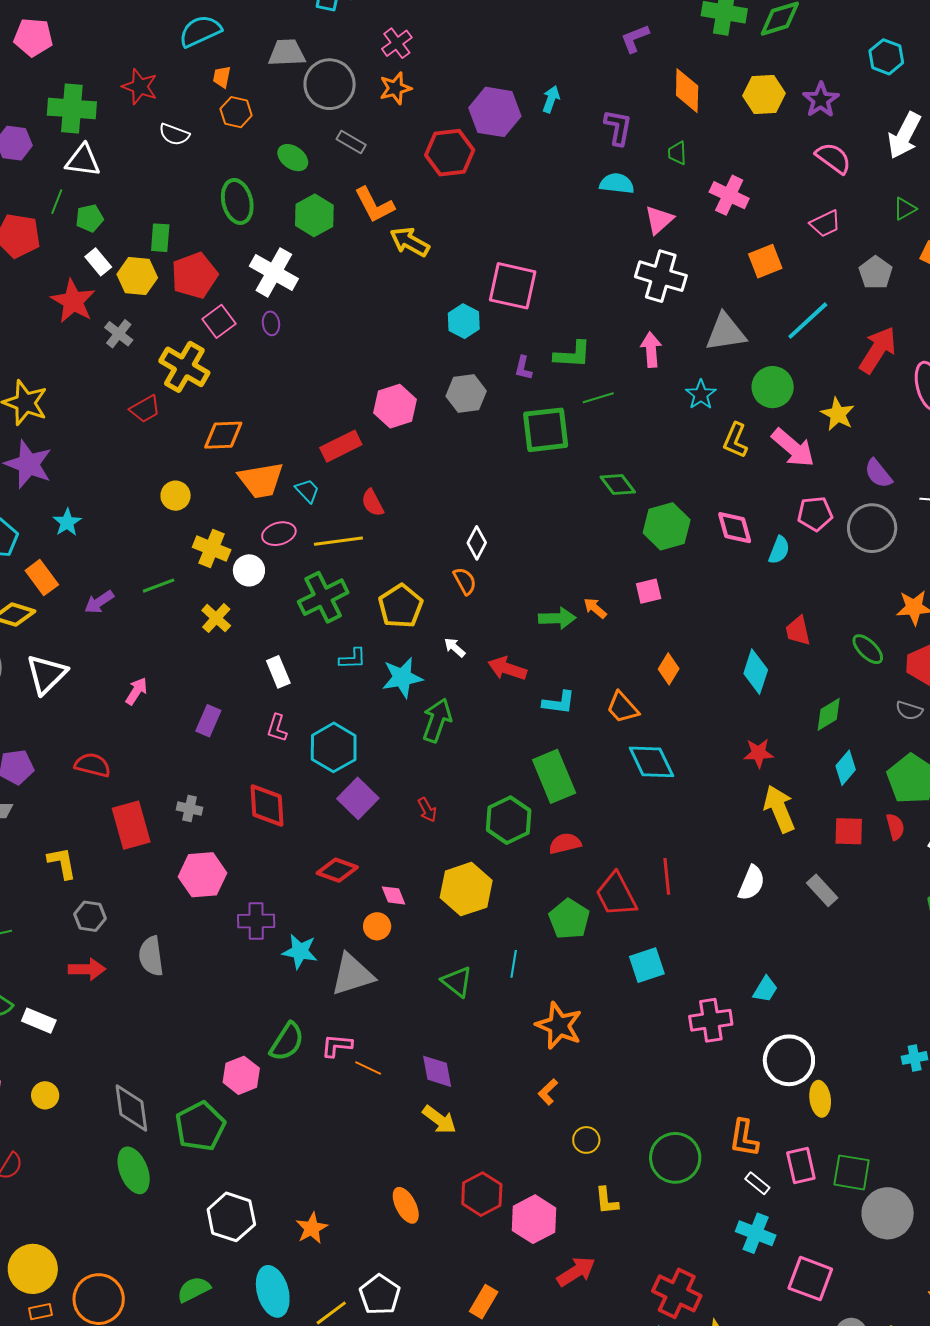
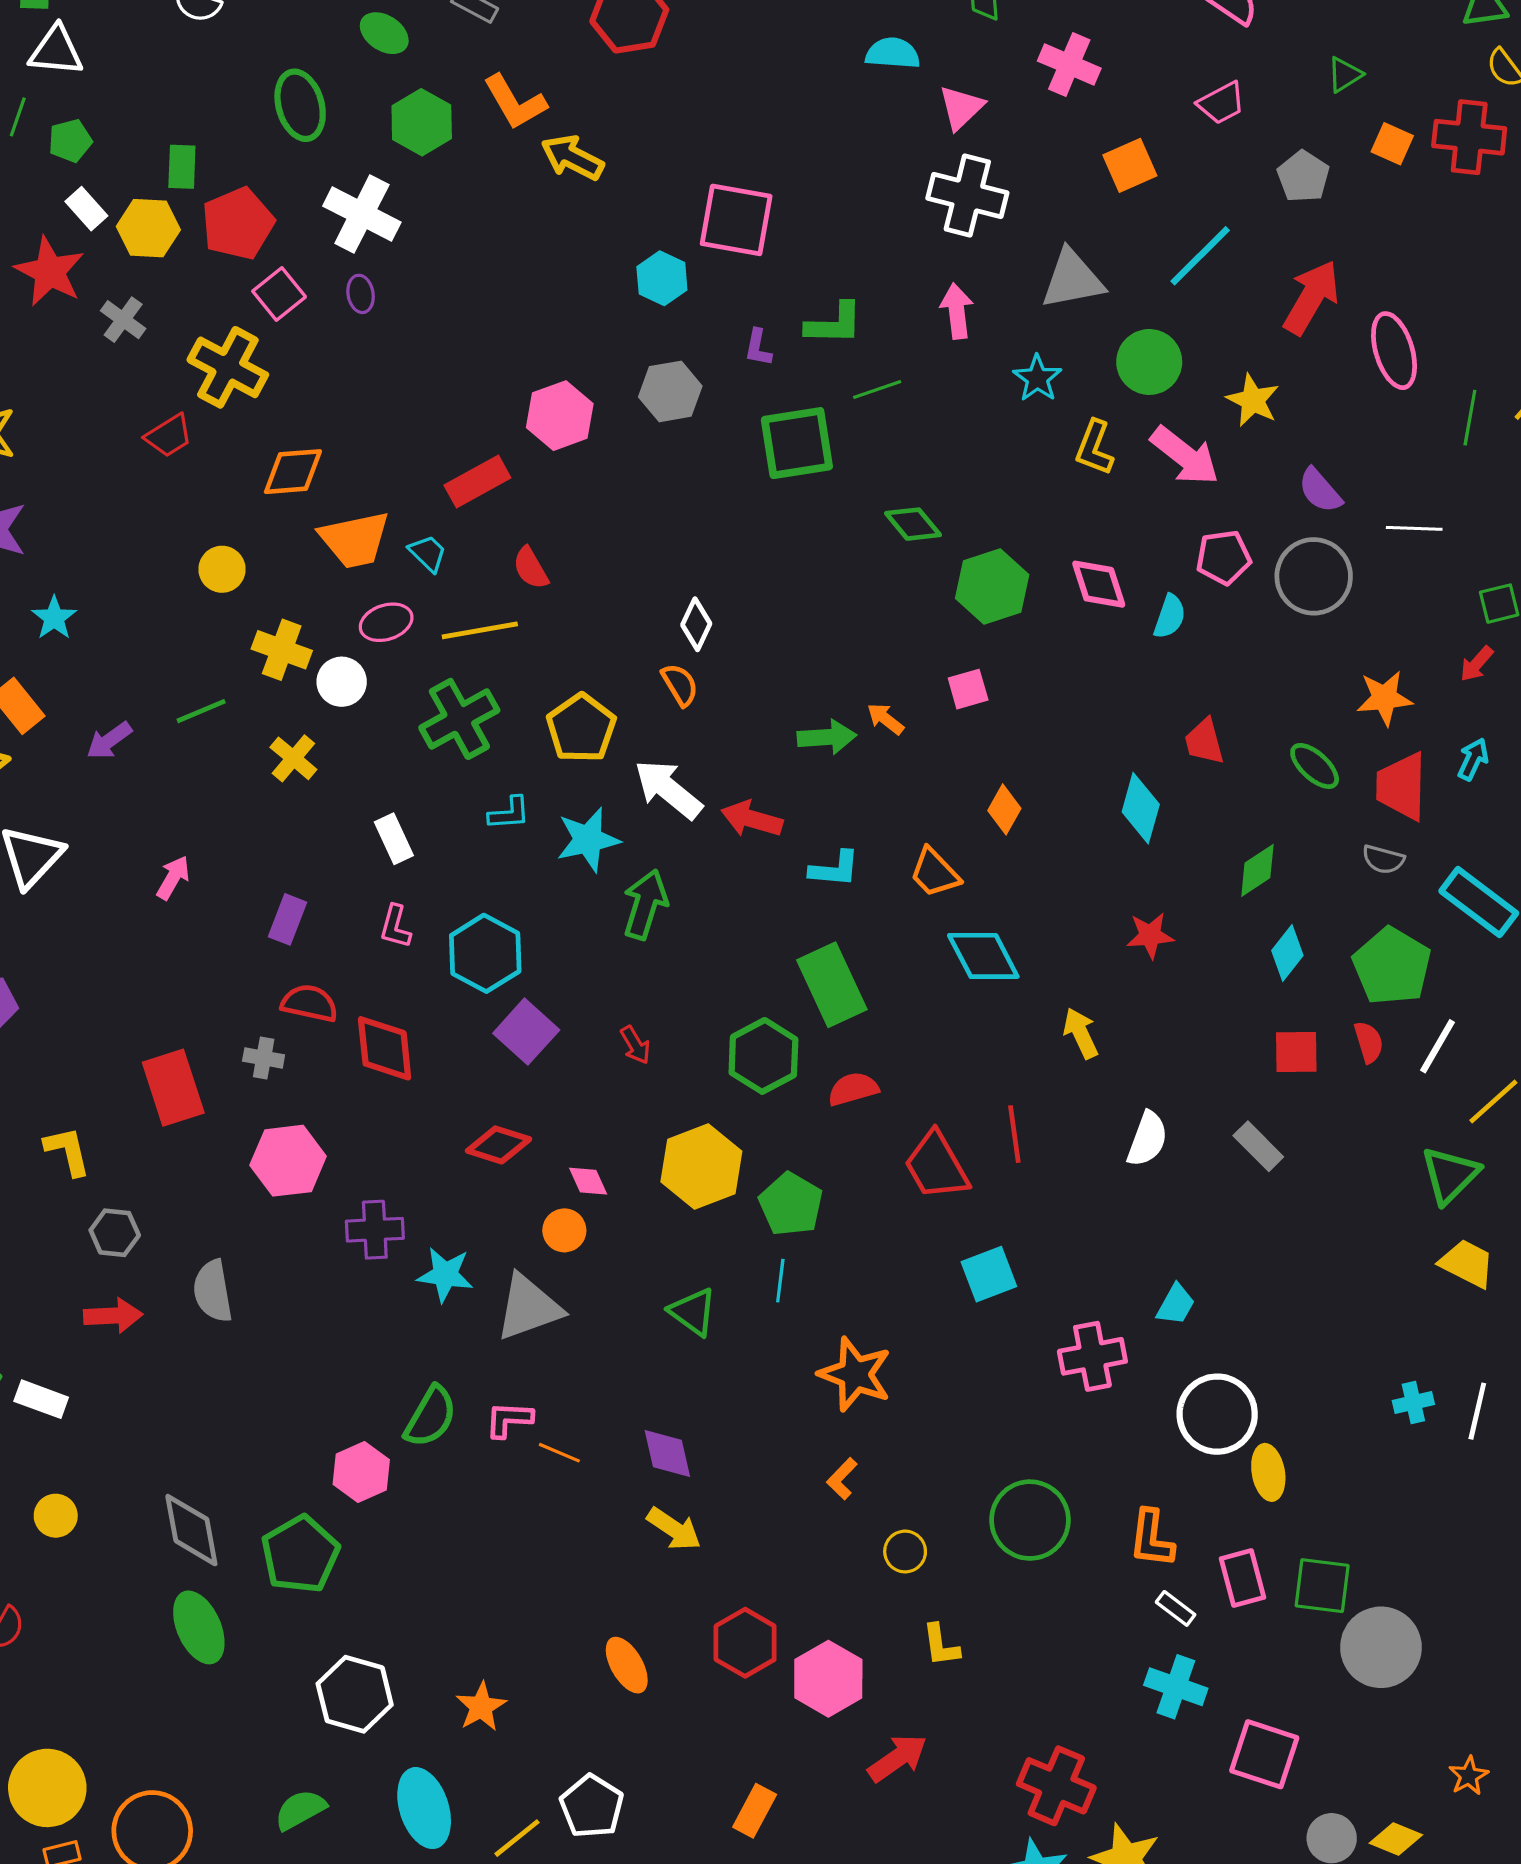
white arrow: (455, 647) -> (668, 789), size x2.0
red semicircle: (93, 765) -> (309, 1003), moved
yellow arrow: (779, 809) -> (1081, 1033), moved, size x0.7
green pentagon: (569, 919) -> (791, 1204), moved
green circle: (675, 1158) -> (1030, 1520), moved

